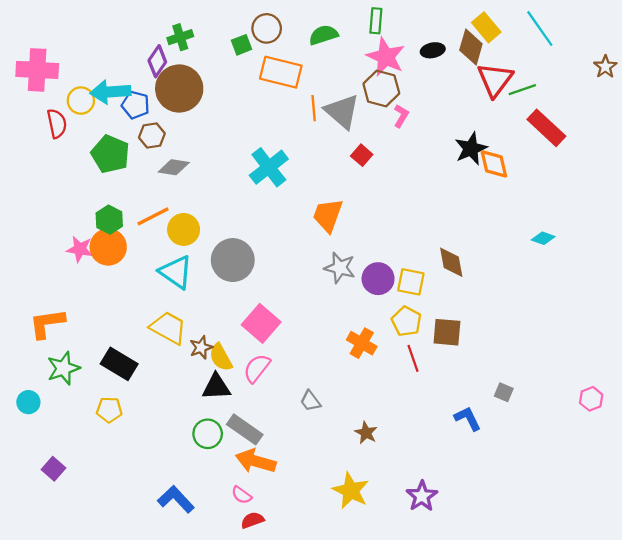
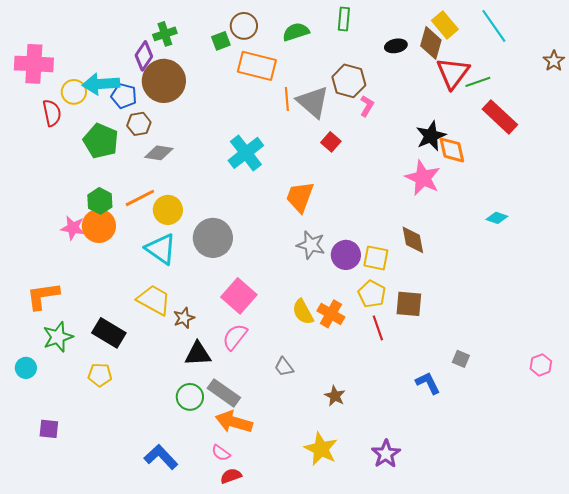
pink star: (386, 57) -> (423, 178), moved
yellow semicircle: (221, 357) -> (303, 312), moved
purple square: (54, 469) -> (49, 429), turned -35

